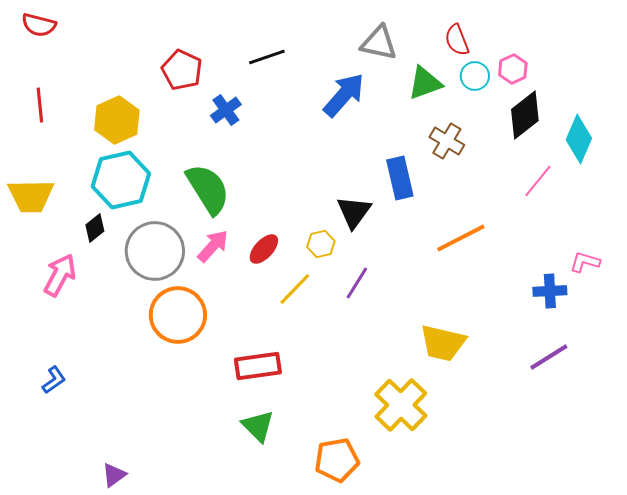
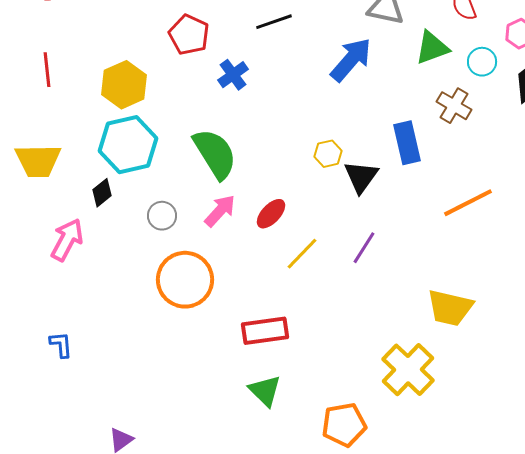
cyan circle: (475, 76) -> (482, 62), moved
yellow hexagon: (321, 244) -> (328, 154), moved
gray circle: (155, 251) -> (162, 216), size x0.5
blue L-shape: (54, 380) -> (61, 345), turned -60

